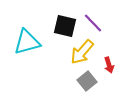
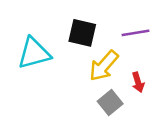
purple line: (93, 23) -> (135, 33), moved, turned -55

